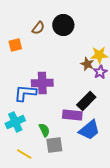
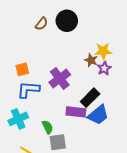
orange square: (15, 45) -> (22, 69), moved
purple cross: (42, 83) -> (60, 78), moved, turned -35
blue trapezoid: (89, 130) -> (98, 115), moved

